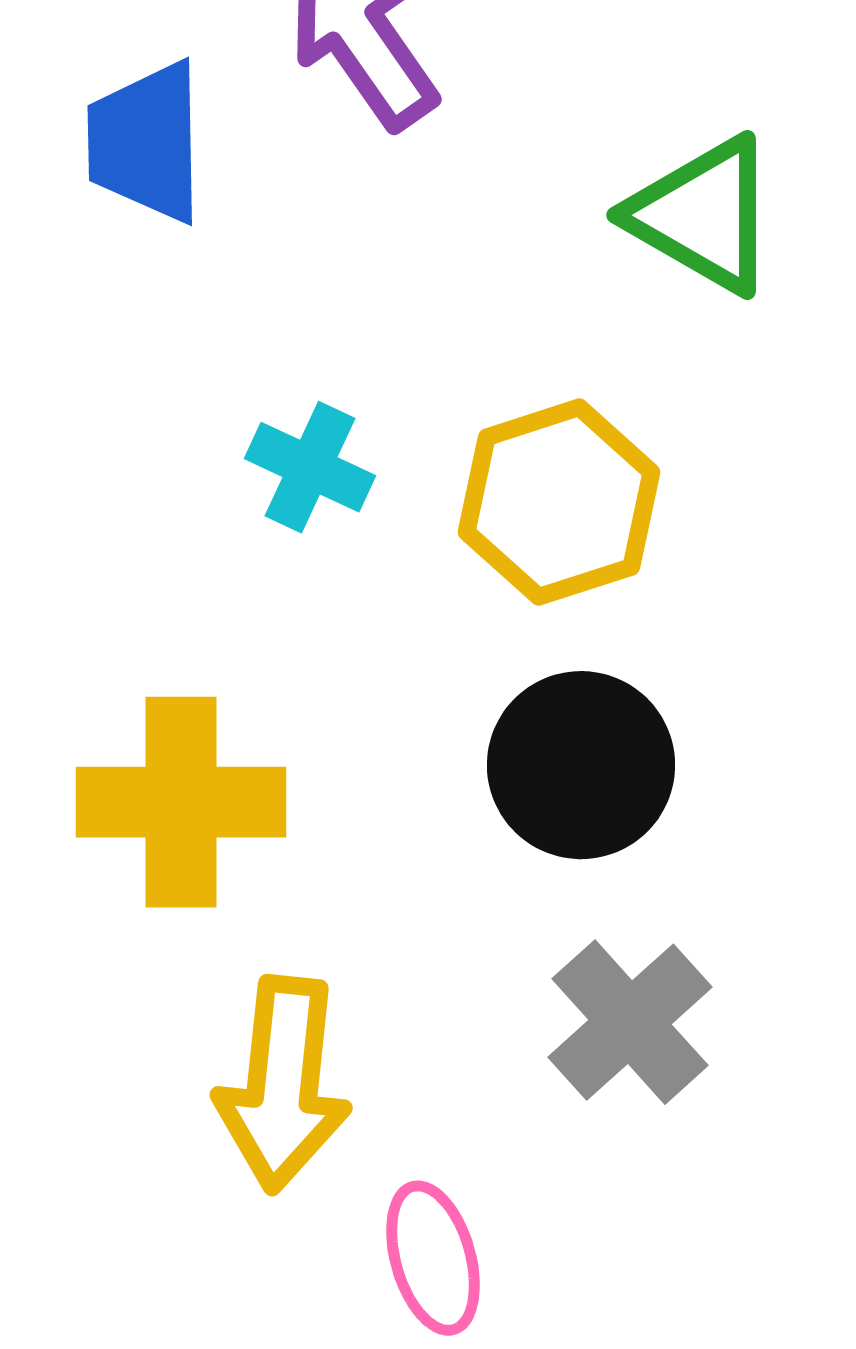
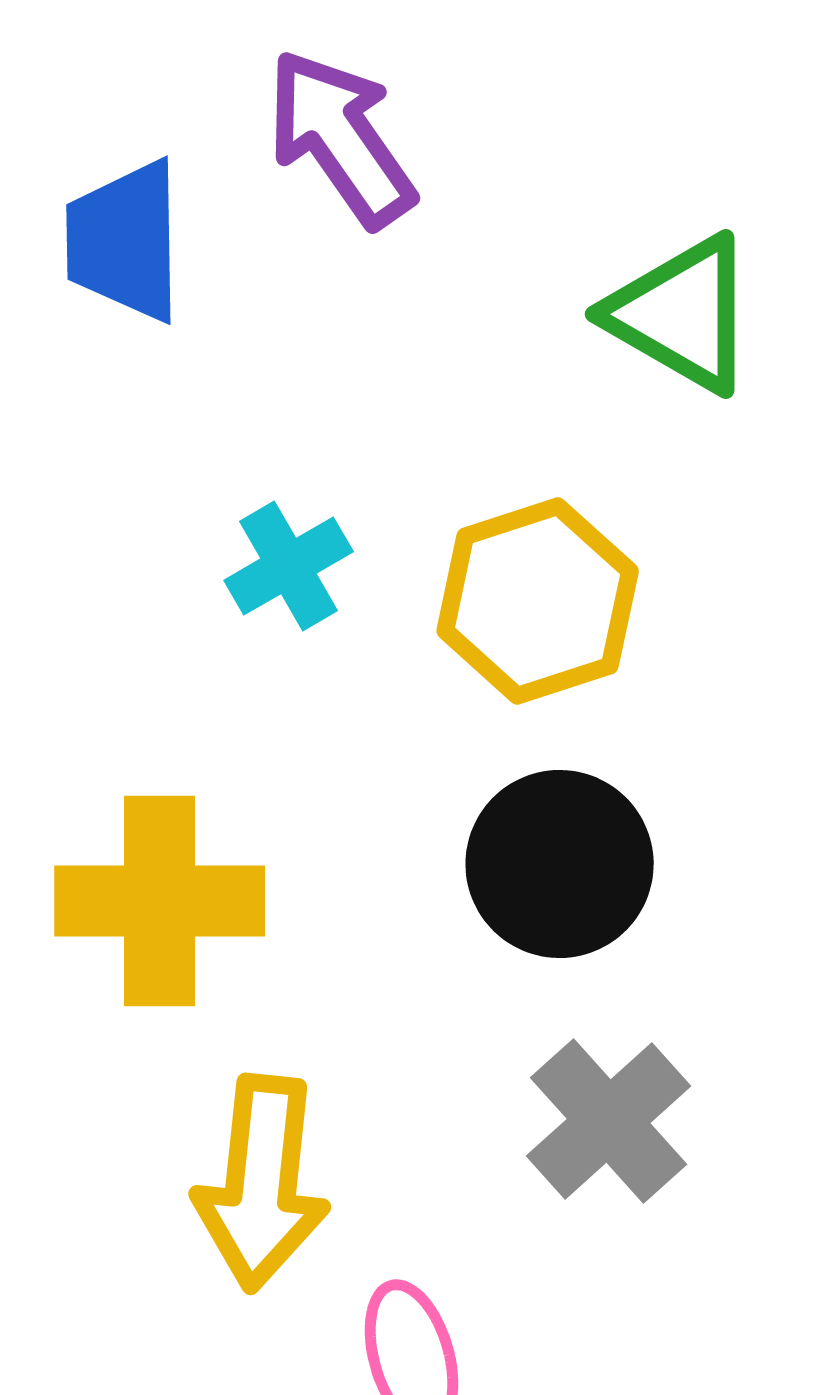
cyan cross: (310, 467) -> (289, 566), turned 35

